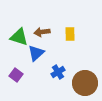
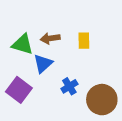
purple square: (16, 75) -> (19, 90), size x1.5

